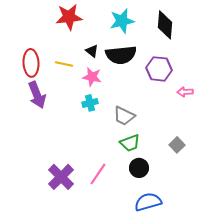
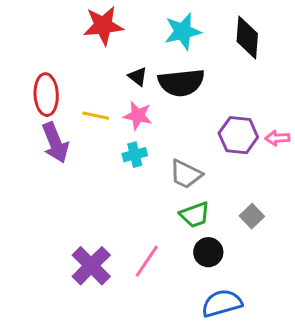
yellow line: (64, 64) -> (96, 116), moved
purple hexagon: (159, 69) -> (238, 135), moved
gray square: (177, 145) -> (252, 216), moved

